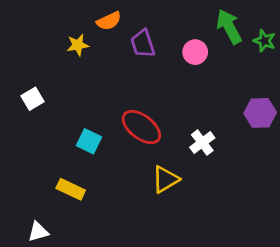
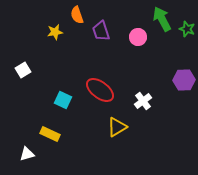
orange semicircle: (109, 21) -> (77, 15), turned 96
white triangle: (38, 232) -> (27, 154), moved

